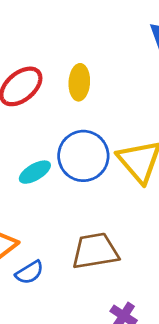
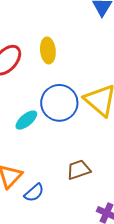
brown trapezoid: (95, 251) -> (79, 170), size x0.7

